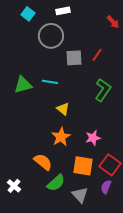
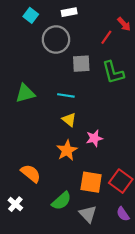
red line: (97, 55) -> (106, 37), moved
cyan line: (50, 82) -> (66, 95), moved
green L-shape: (103, 90) -> (113, 72), moved, turned 130
pink star: (93, 138) -> (94, 138), moved
orange semicircle: (43, 162) -> (31, 173), moved
purple semicircle: (106, 187) -> (123, 214), moved, turned -56

